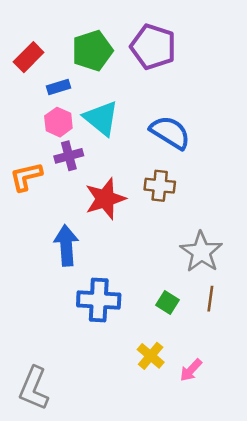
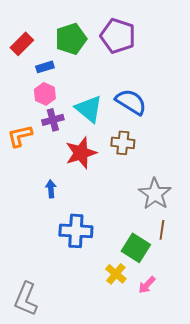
cyan triangle: (101, 118) -> (89, 109), moved
blue arrow: (66, 245) -> (51, 189), size x0.6
green square: (168, 303) -> (136, 248), moved, size x1.6

